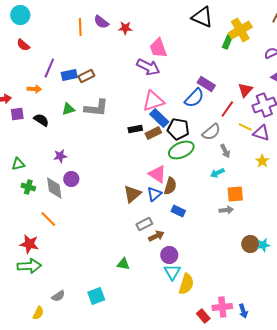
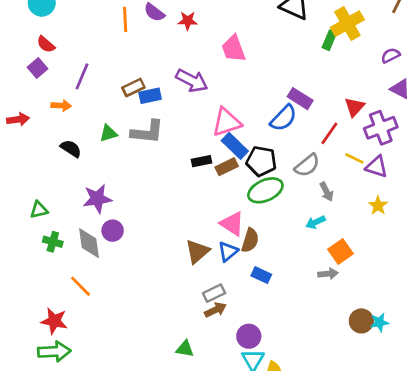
purple arrow: (148, 67) -> (192, 81), moved
blue rectangle: (69, 75) -> (150, 96), moved
purple square: (17, 114) -> (38, 68), moved, turned -32
purple star: (60, 156) -> (97, 199), size x1.5
orange square: (235, 194) -> (340, 251), turned -30
brown arrow: (156, 236) -> (215, 310), moved

